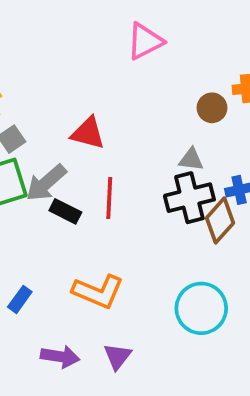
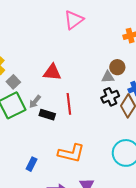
brown circle: (212, 108) -> (117, 67), moved
gray arrow: (46, 183) -> (35, 102), size x0.6
black cross: (189, 198) -> (110, 97), size x0.7

